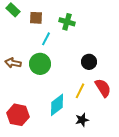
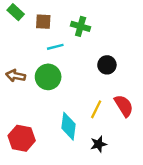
cyan line: (46, 39) -> (55, 47), turned 48
black circle: (89, 62) -> (107, 65), moved
cyan diamond: (57, 105) -> (68, 126), turned -45

